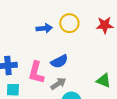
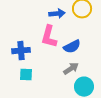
pink L-shape: (36, 73) -> (49, 37), moved

